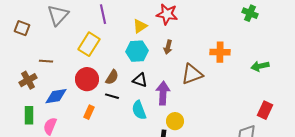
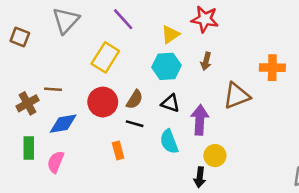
purple line: (103, 14) -> (123, 19), turned -30
brown line: (46, 61) -> (53, 89), moved
orange rectangle: (89, 112) -> (118, 150), moved, turned -40

